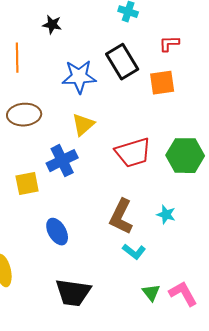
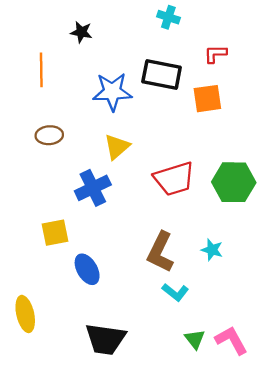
black rectangle: (122, 62) -> (162, 74), turned -48
brown ellipse: (24, 115) -> (49, 135), size x0.7
yellow square: (27, 184) -> (55, 233), moved

